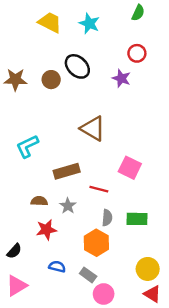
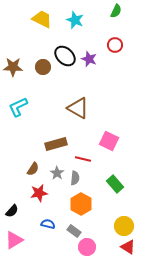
purple star: (121, 78) -> (89, 59), moved
cyan L-shape: (27, 146) -> (18, 107), moved
brown semicircle: (39, 201) -> (33, 169), turned 120
gray semicircle: (107, 218) -> (75, 178), moved
green rectangle: (137, 219) -> (115, 184), turned 48

